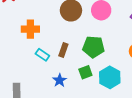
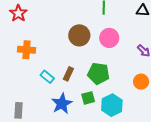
orange cross: (30, 29) -> (27, 50), moved
blue star: (60, 80) -> (62, 104), size x1.5

